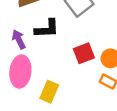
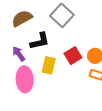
yellow rectangle: (49, 92) -> (49, 65), moved

